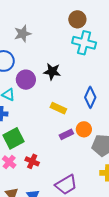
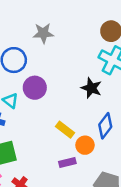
black star: (52, 72) -> (91, 88), moved
orange circle: (84, 129) -> (85, 145), moved

